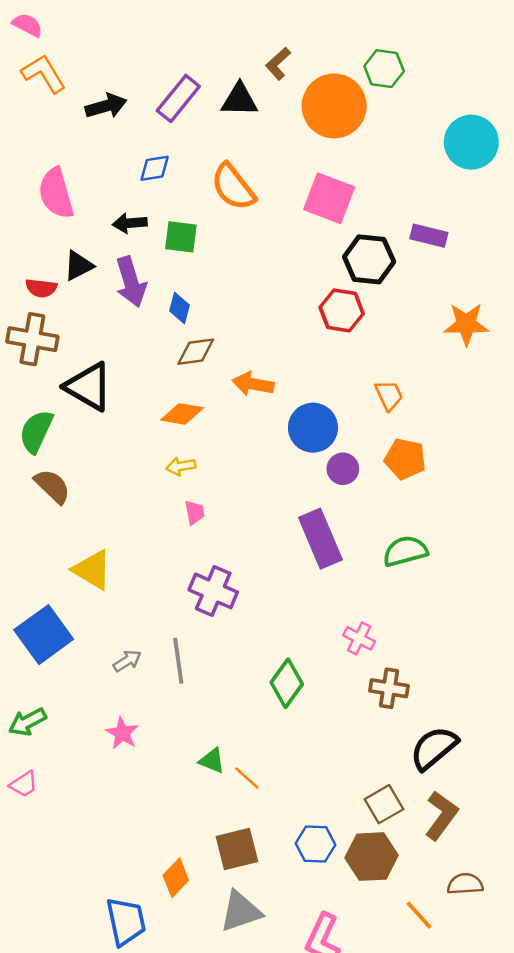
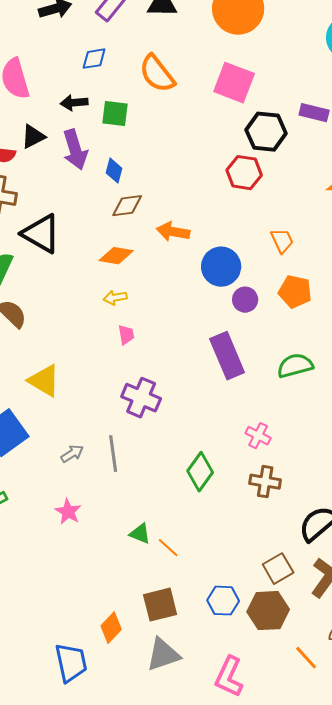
brown cross: (389, 688) -> (265, 482), moved

